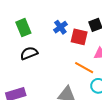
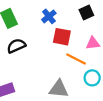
red square: (79, 37) -> (62, 37), moved

